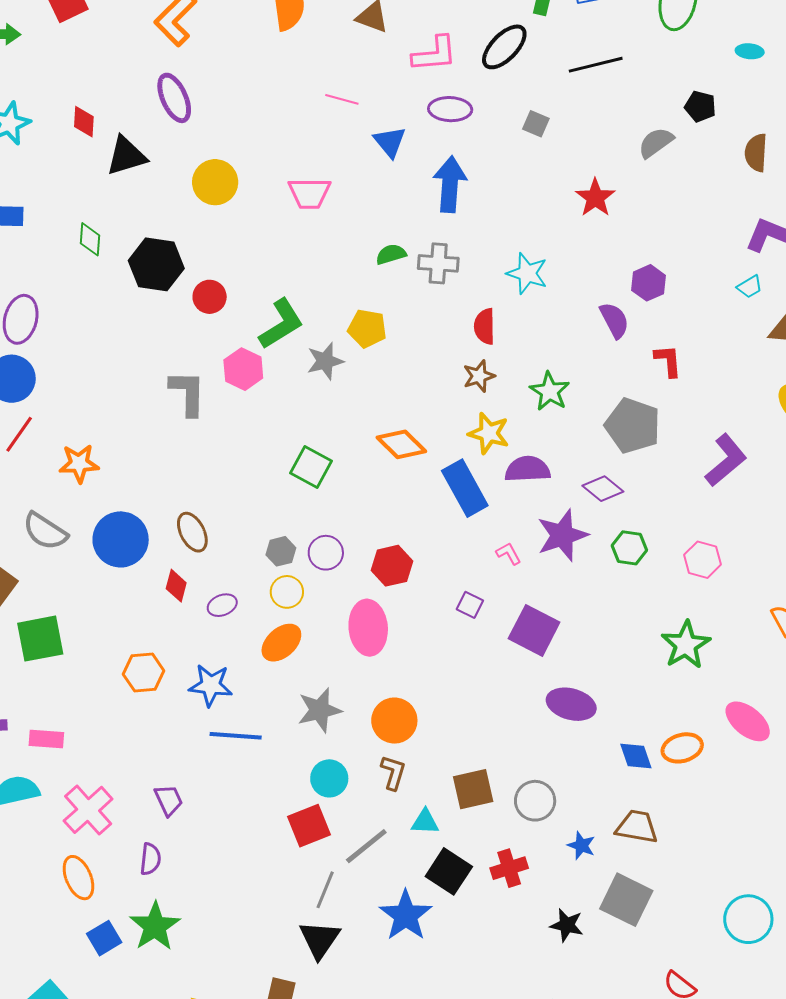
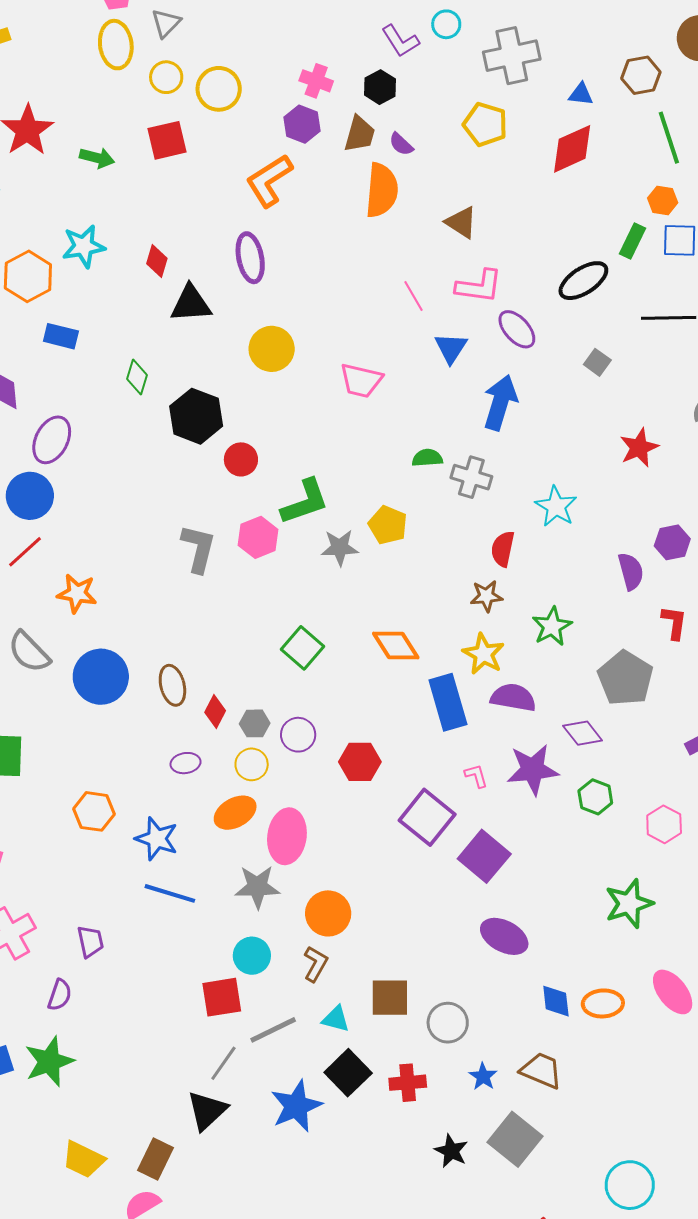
pink L-shape: (434, 54) -> (479, 286), moved
pink line: (342, 99) -> (413, 296), turned 32
purple ellipse: (450, 109) -> (517, 329), turned 33
red diamond: (176, 586) -> (215, 711), moved
purple square: (470, 605) -> (427, 817), size x2.0
pink ellipse: (368, 628) -> (287, 836), moved

